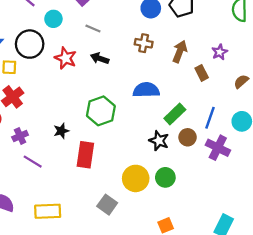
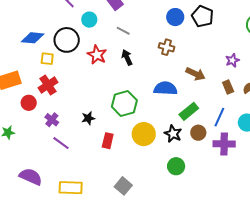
brown arrow: (180, 51) -> (195, 74), moved, turned 90
black arrow: (100, 58) -> (127, 57), turned 42
brown rectangle: (202, 73) -> (228, 87), moved
purple cross: (20, 136) -> (52, 120), turned -32
purple cross: (218, 148) -> (224, 144), turned -30
red rectangle: (85, 155) -> (108, 141), size x0.7
yellow circle: (136, 178) -> (144, 134), moved

